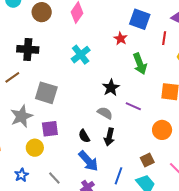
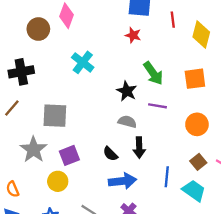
brown circle: (42, 12) -> (38, 29), moved
red star: (121, 39) -> (133, 35), moved
green arrow: (140, 64) -> (153, 73), moved
brown square: (147, 160) -> (198, 162), moved
blue arrow: (88, 161) -> (122, 181), turned -40
blue line: (118, 176) -> (167, 177), moved

